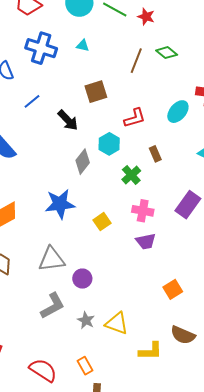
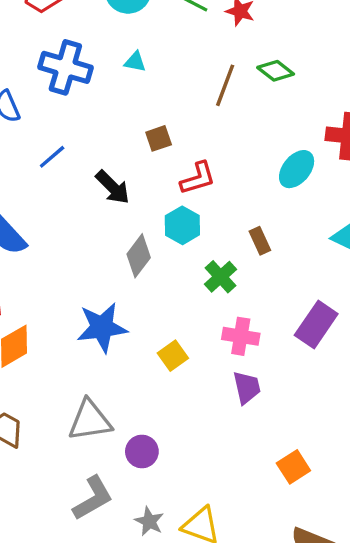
brown square: (96, 92) -> (159, 138), size x0.7
red L-shape: (135, 118) -> (198, 178), moved
purple trapezoid: (146, 241) -> (247, 387), turned -90

